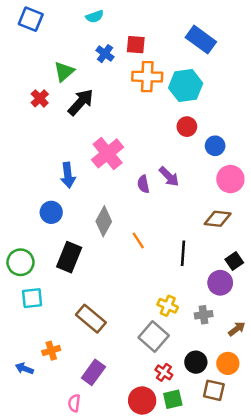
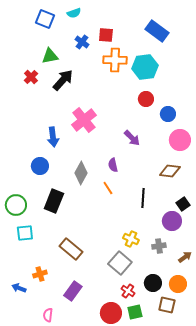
blue square: (31, 19) -> (45, 19), moved
green triangle: (64, 72) -> (50, 56), turned 30
purple semicircle: (143, 184) -> (113, 165), moved
pink semicircle: (74, 403) -> (48, 315), moved

